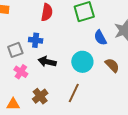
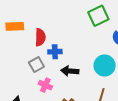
red semicircle: (47, 12) -> (40, 37), moved

